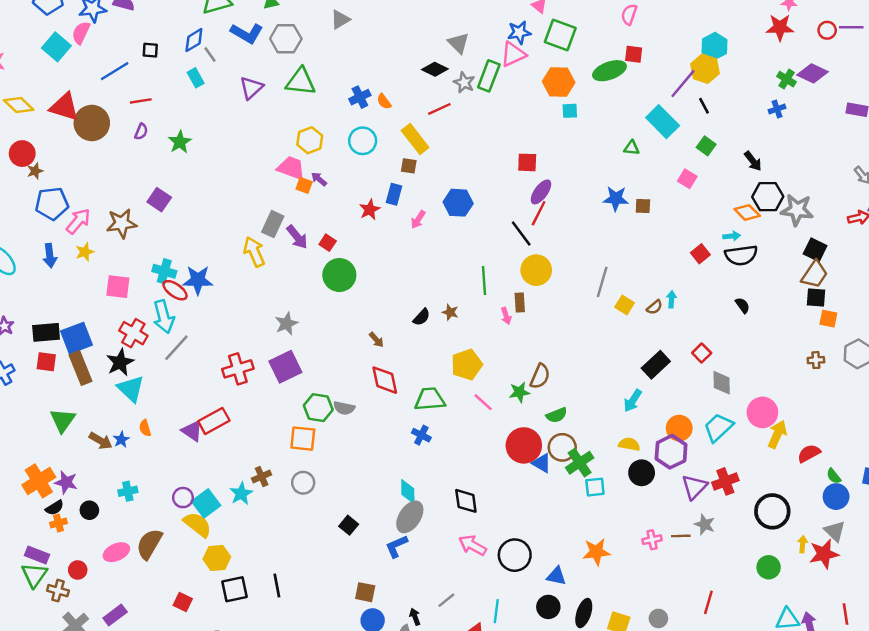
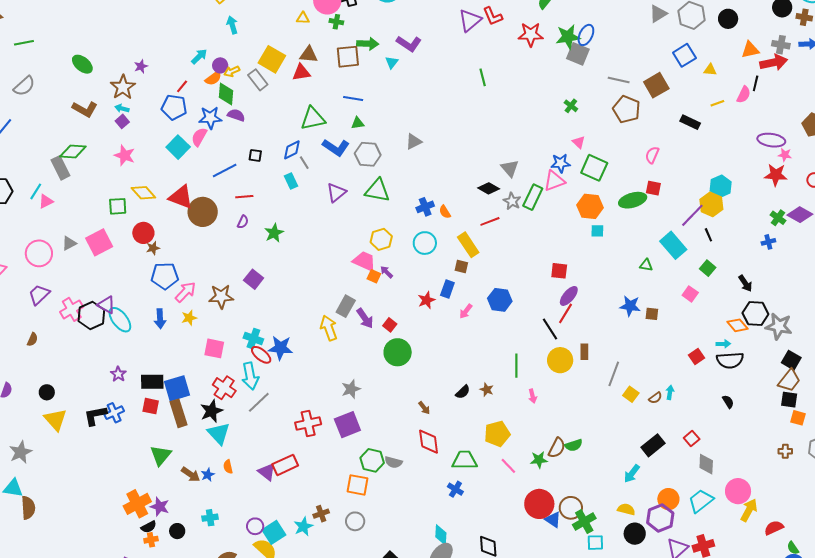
brown rectangle: (520, 302) -> (584, 352), moved
green semicircle: (557, 415) -> (574, 445), moved

